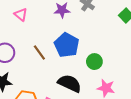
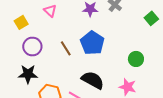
green circle: (94, 62) -> (136, 59), moved

